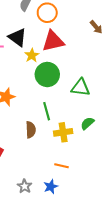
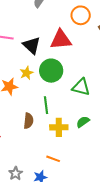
orange circle: (47, 13) -> (81, 15), moved
black triangle: (17, 37) -> (32, 45), moved
yellow star: (32, 55) -> (27, 73), moved

